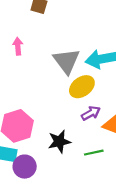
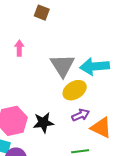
black star: (59, 142) -> (43, 123), moved

